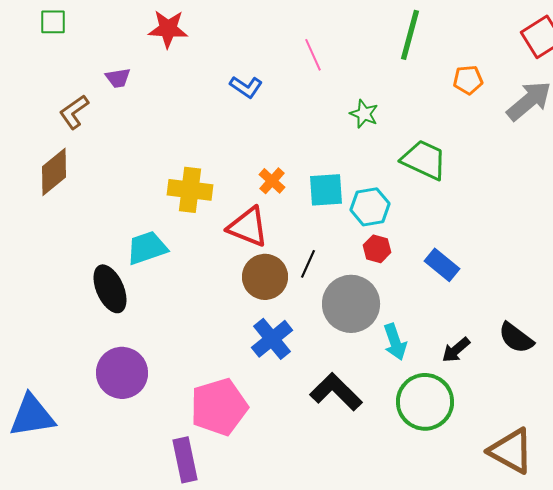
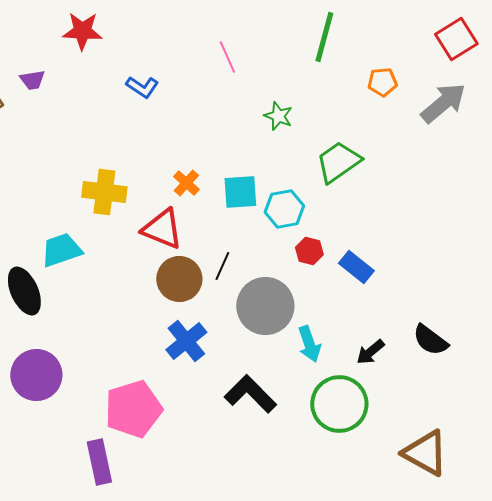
blue L-shape: (246, 87) -> (142, 87), moved
green trapezoid: (424, 160) -> (338, 162), turned -60
red hexagon: (377, 249) -> (309, 251), moved

